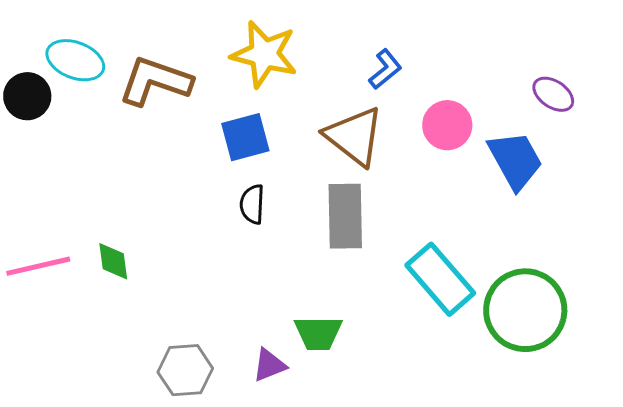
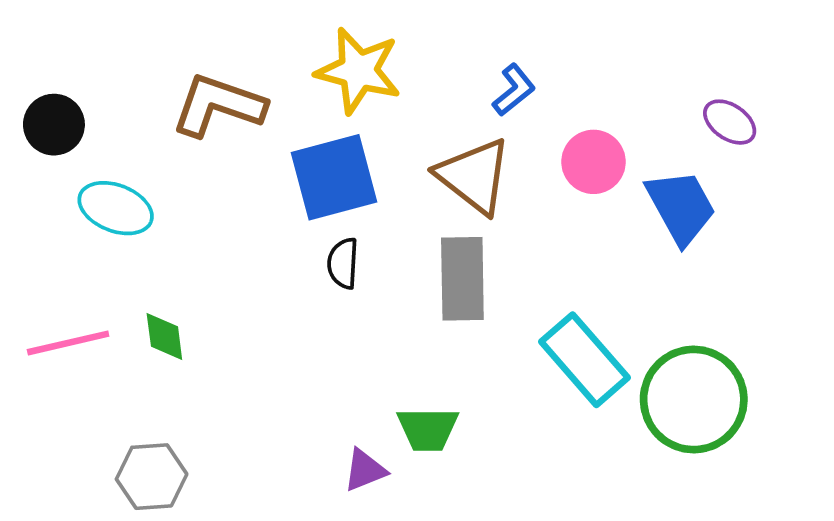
cyan ellipse: (75, 60) -> (116, 208), moved
blue square: (245, 137) -> (334, 177), size x1.4
gray hexagon: (185, 370) -> (152, 477), moved

